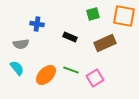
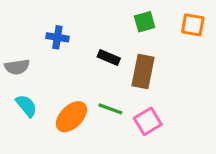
orange square: (124, 16) -> (193, 25), size x0.7
brown rectangle: (105, 43) -> (143, 72), moved, turned -55
gray semicircle: (21, 44) -> (17, 67), moved

